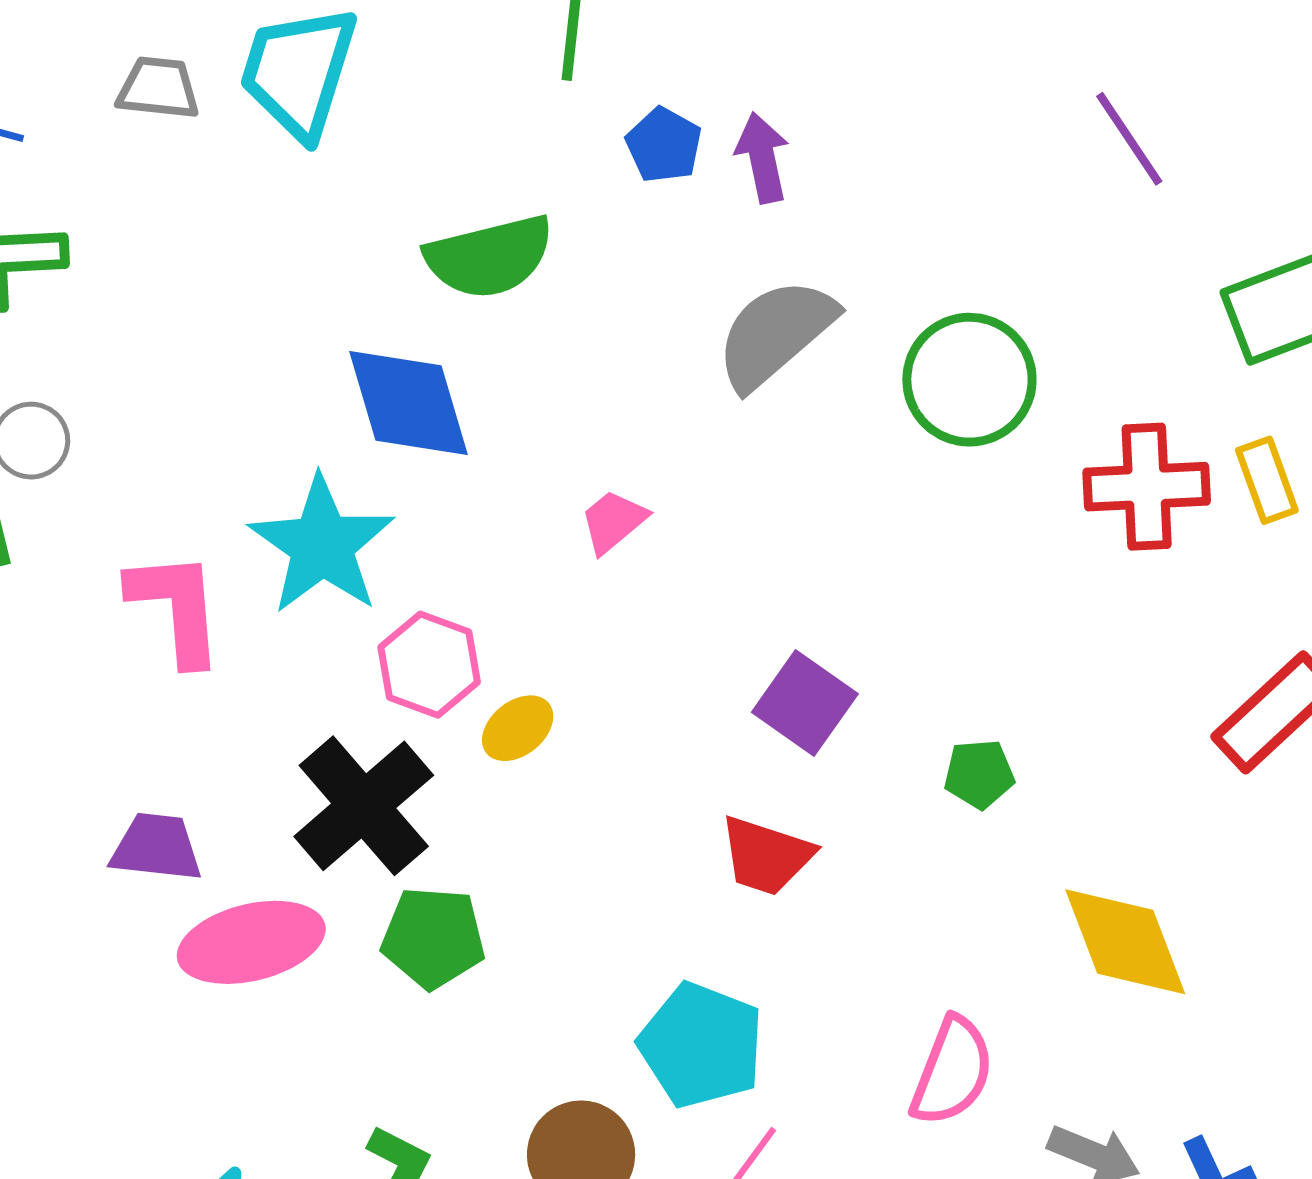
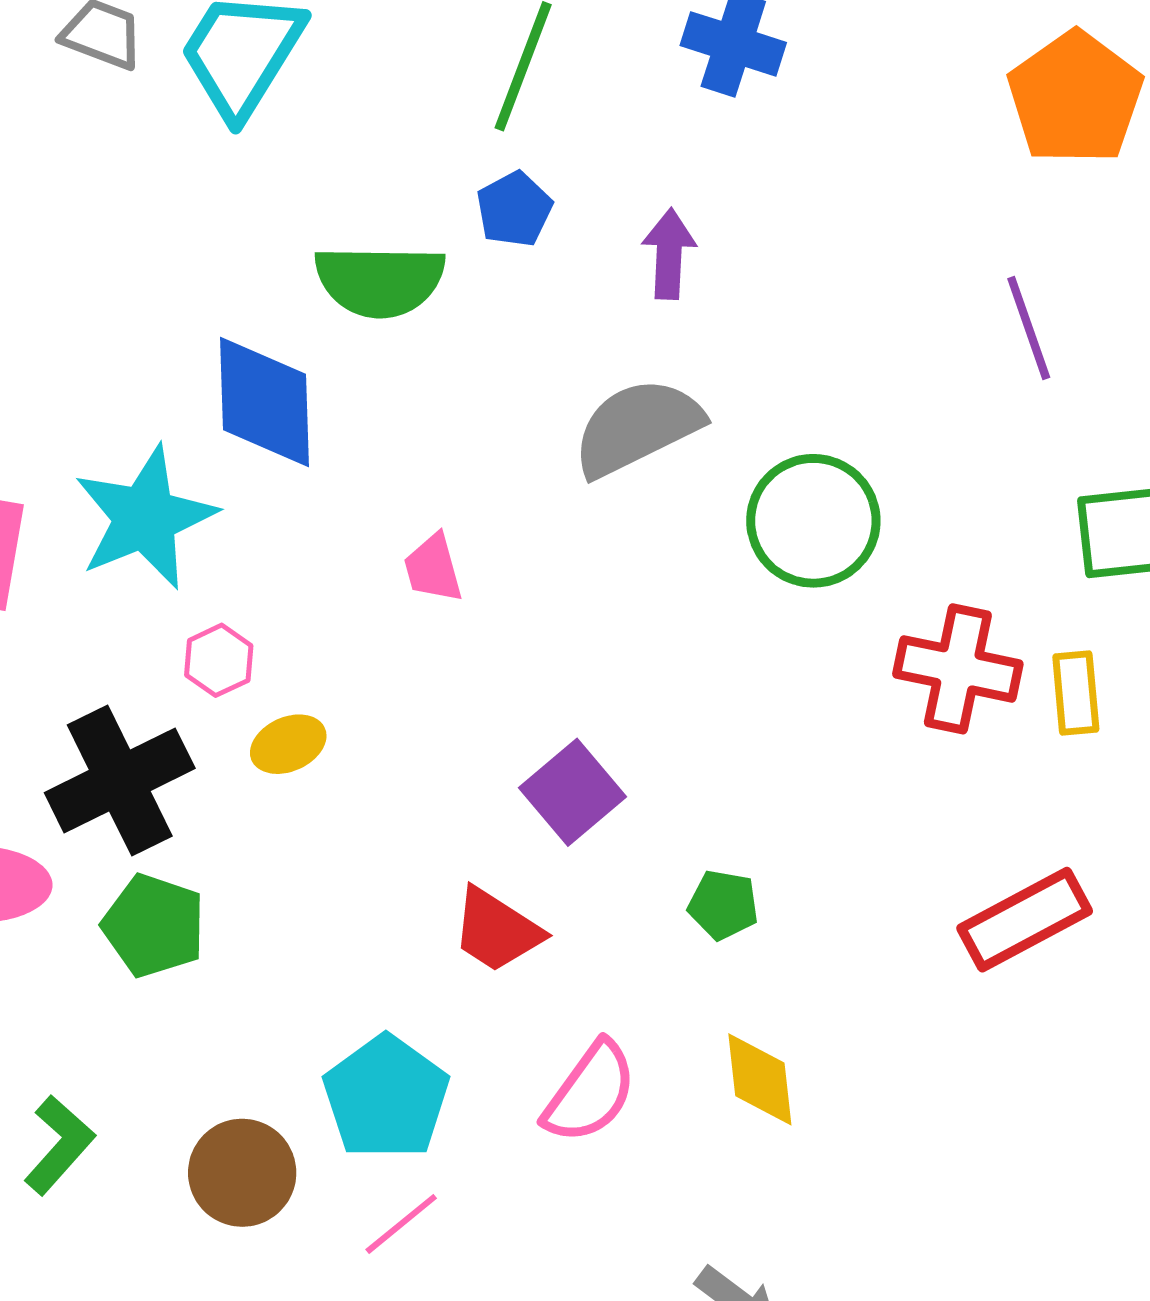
blue pentagon: (664, 145) -> (514, 209), moved
pink trapezoid: (613, 521) -> (433, 568), turned -80
pink hexagon: (429, 665) -> (219, 660), size x0.7
yellow diamond: (1125, 942) -> (760, 1079), moved, size x0.7
pink semicircle: (952, 1071) -> (590, 1092), moved

